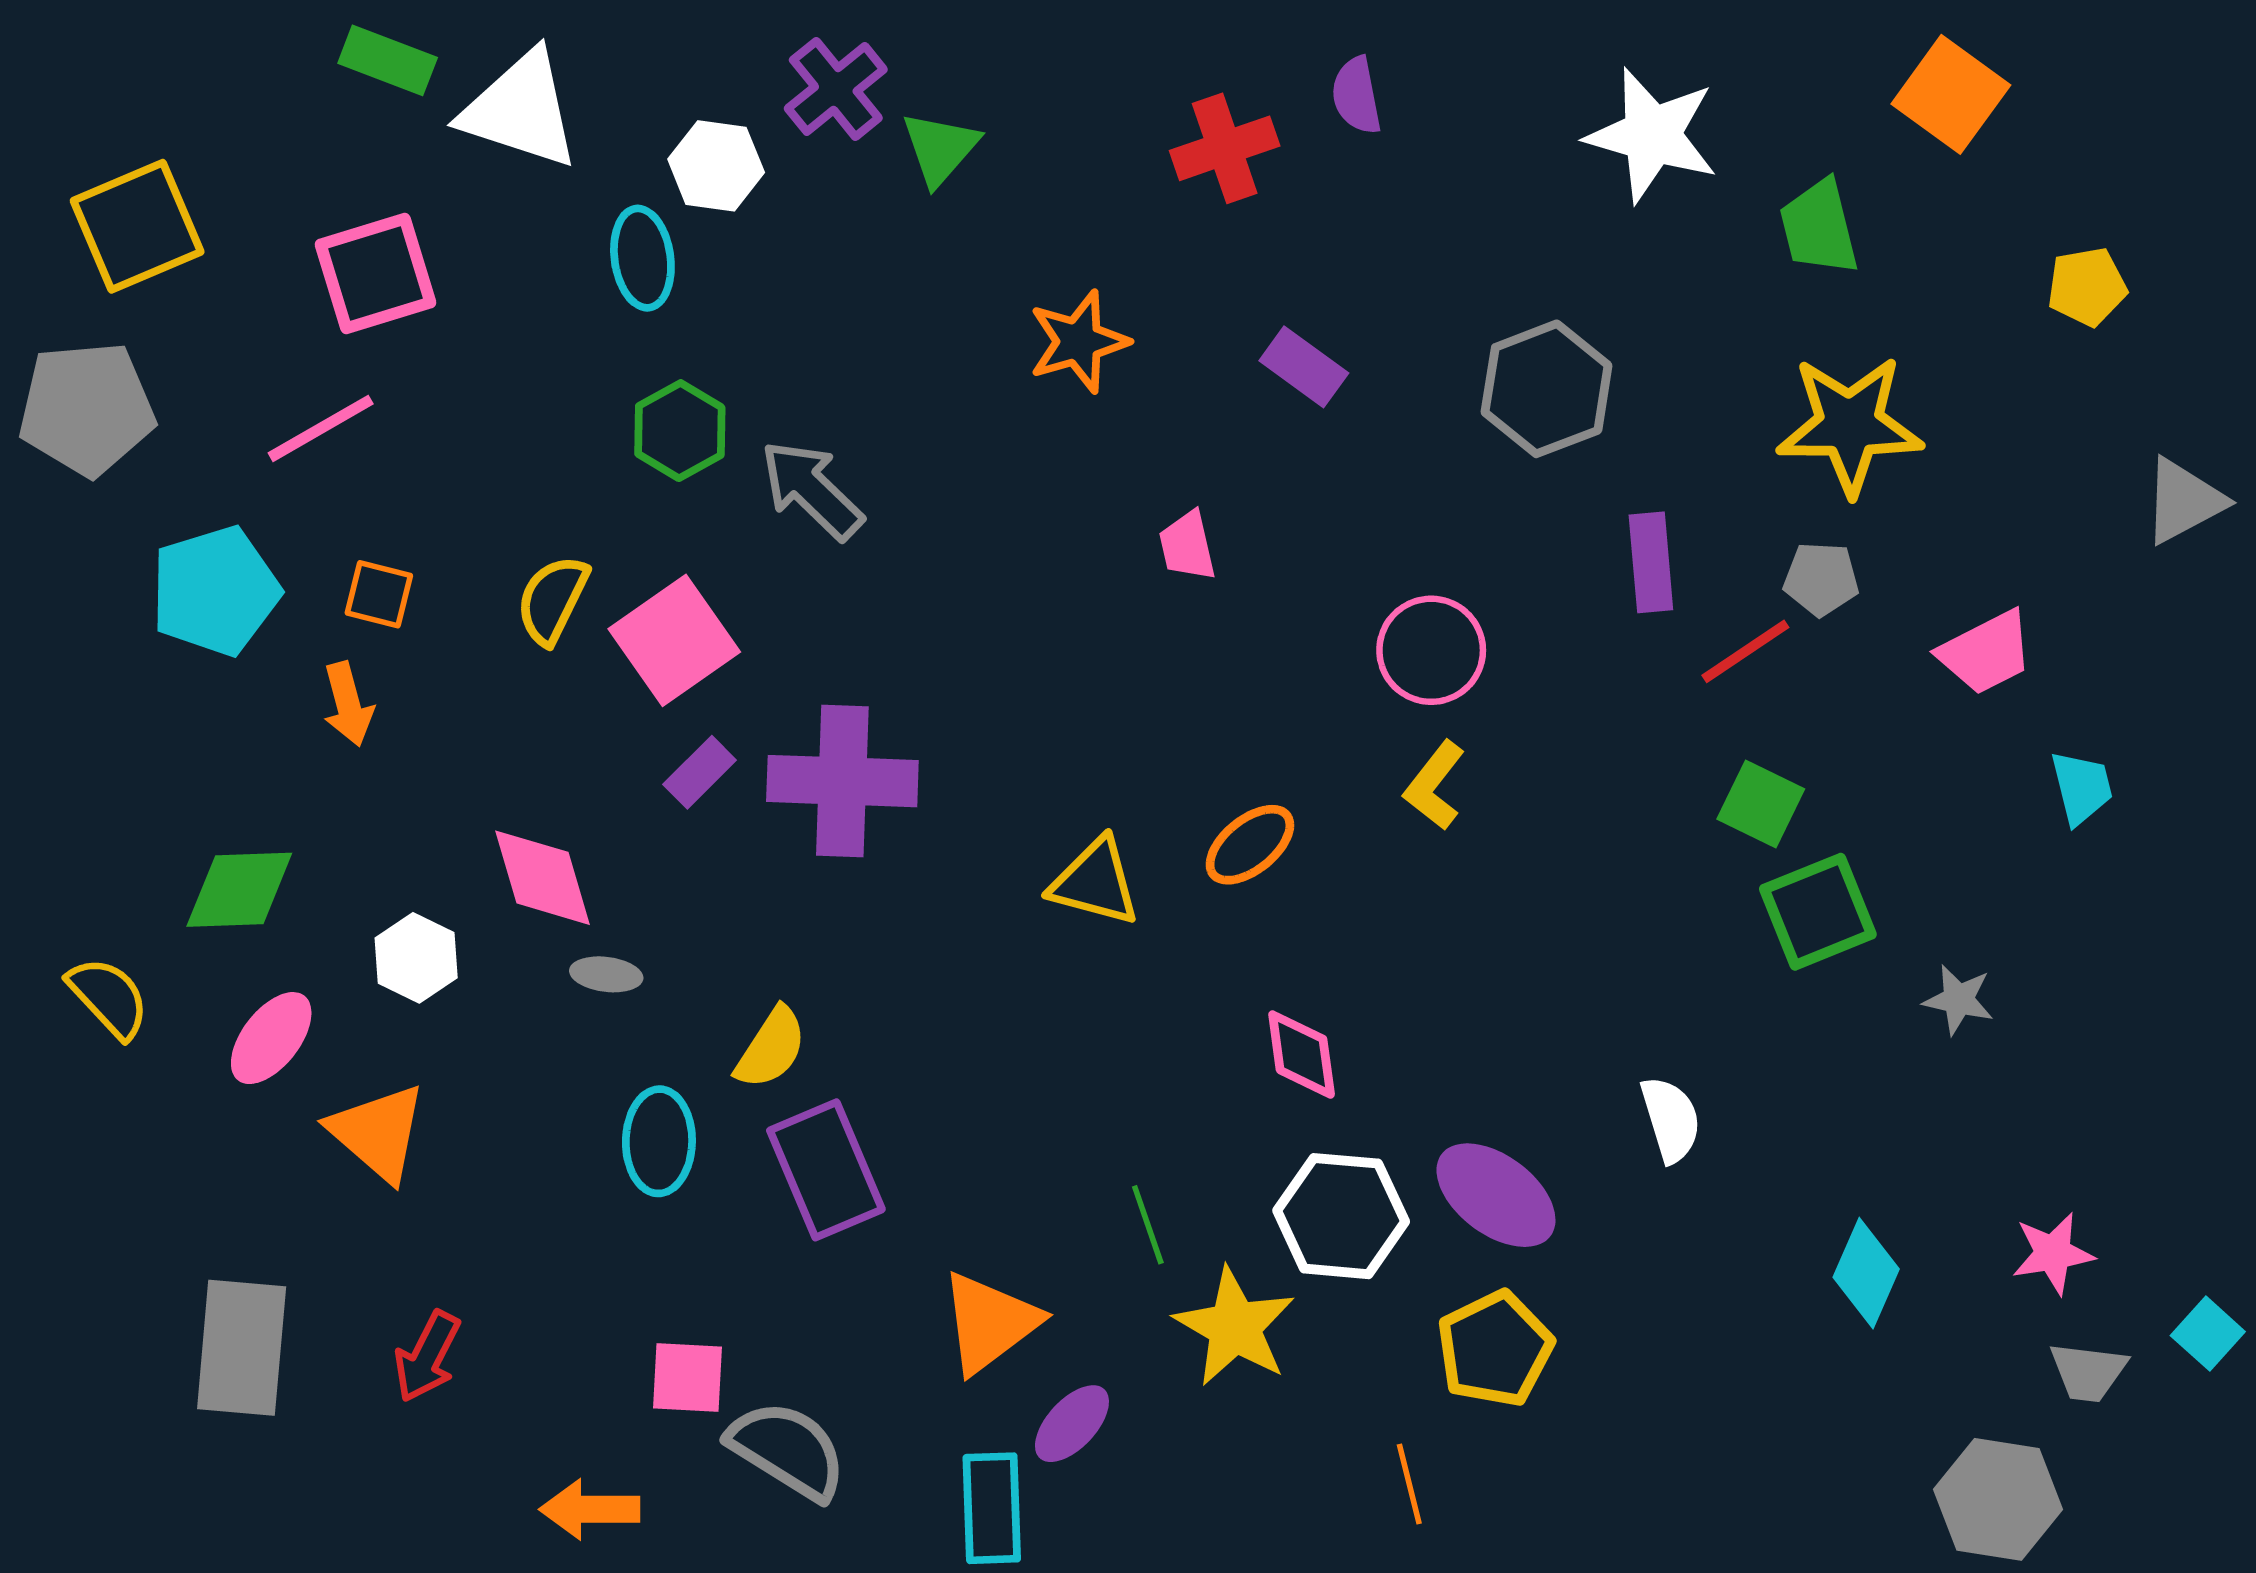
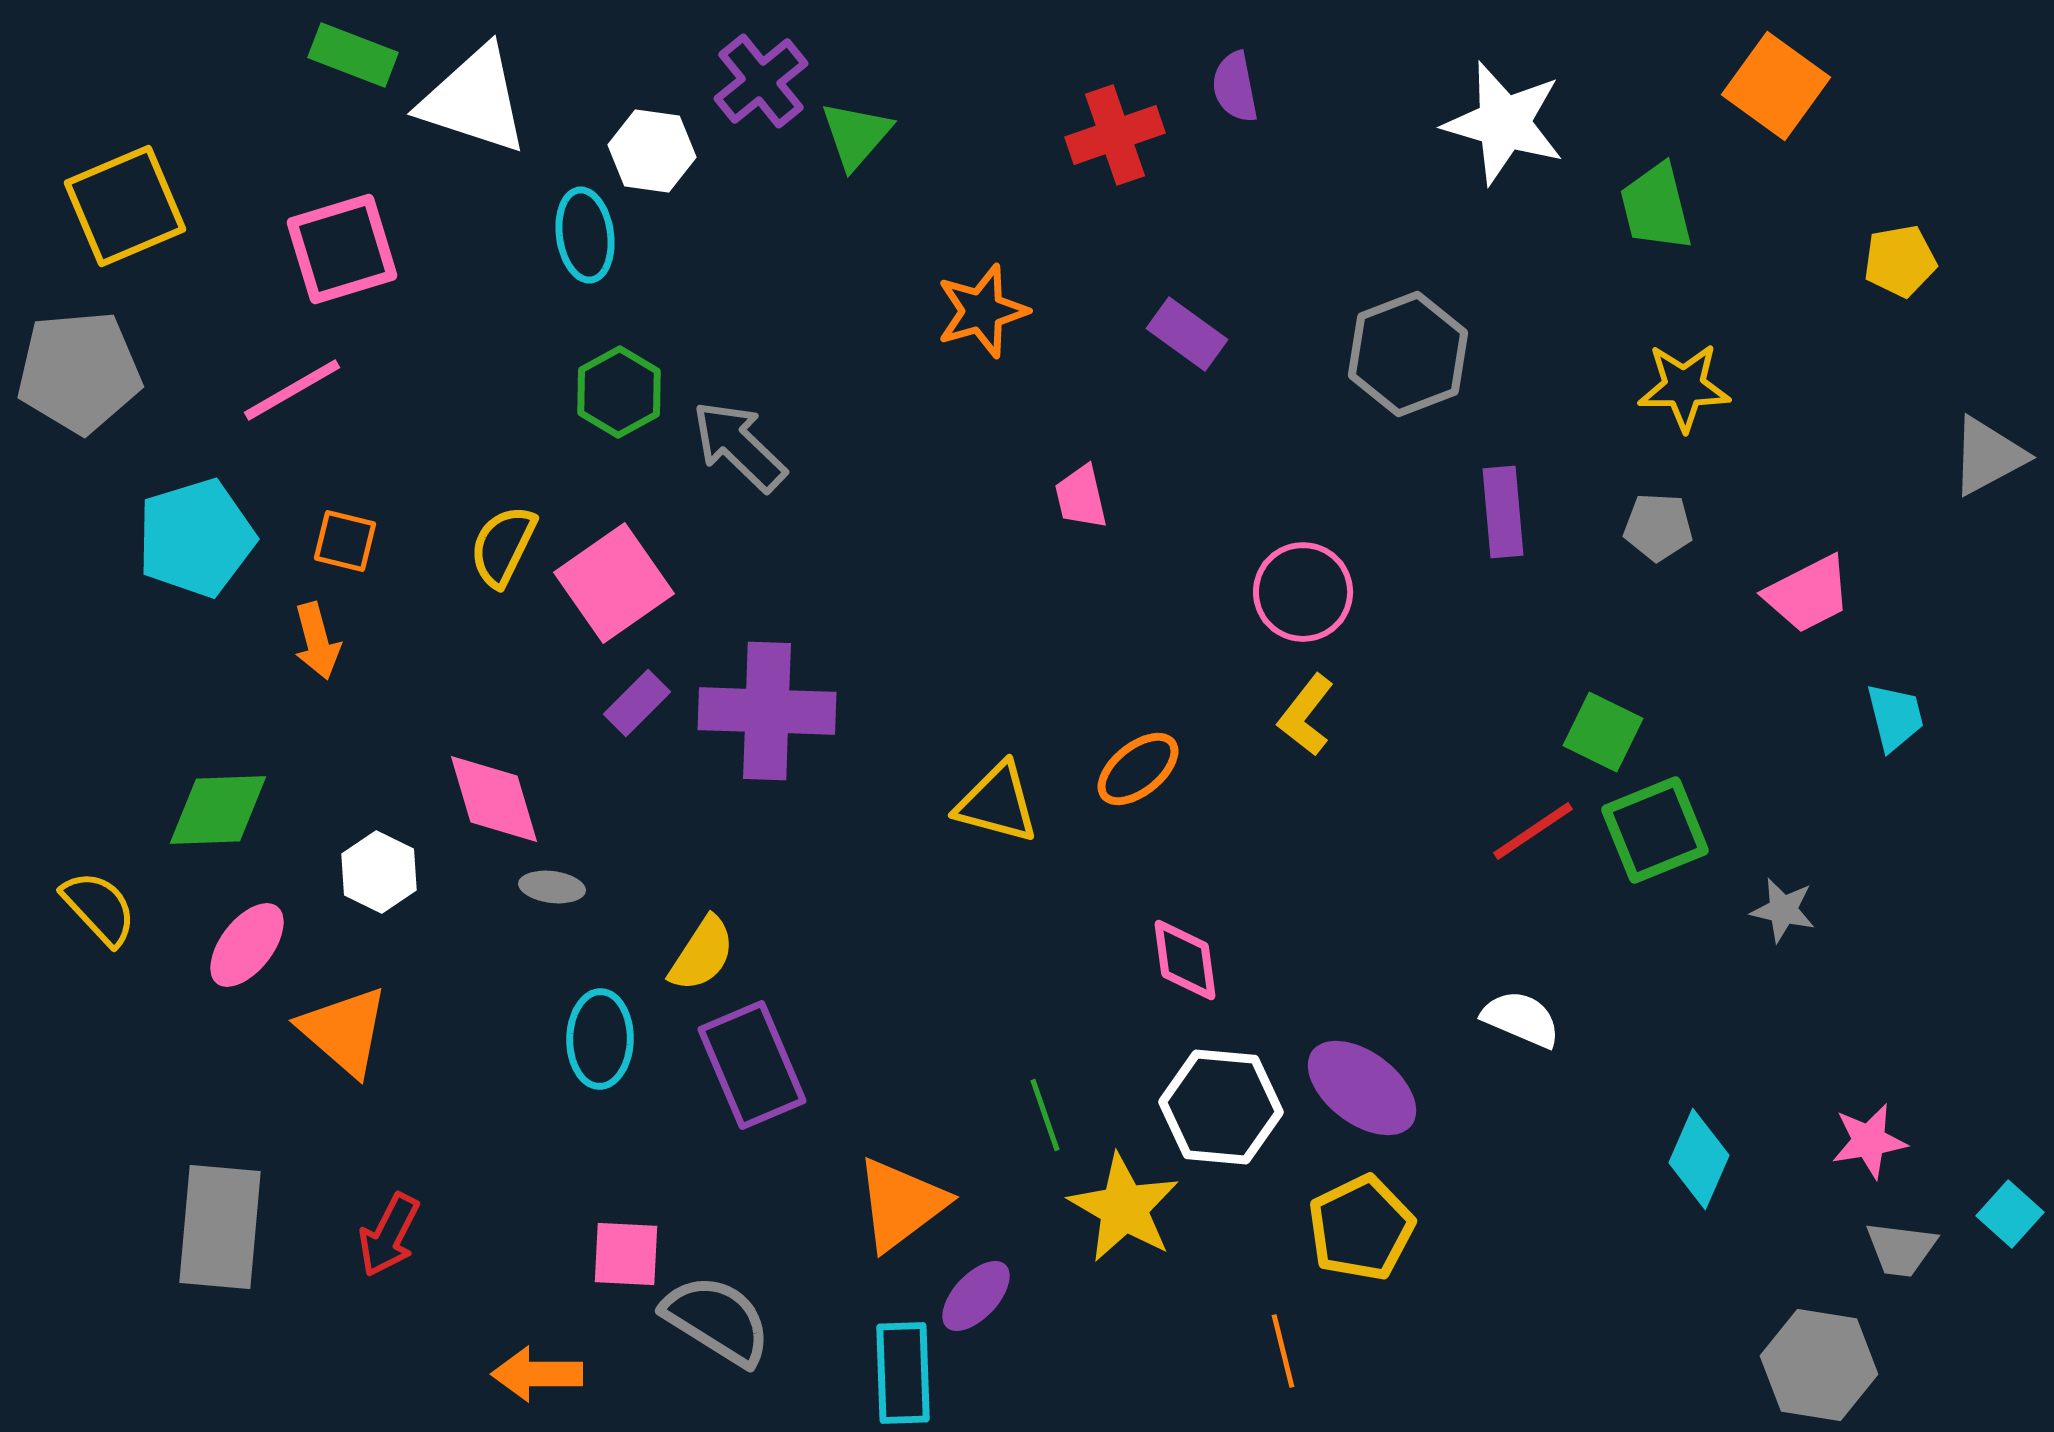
yellow star: (1850, 425) -> (1684, 387), size x0.7
red line: (1745, 651) -> (1533, 831), moved
white semicircle: (1671, 1119) -> (1521, 1019), turned -50

